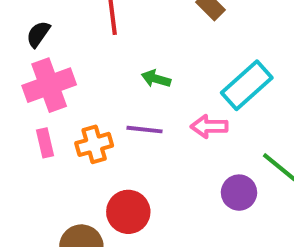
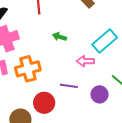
purple line: (144, 130) -> (69, 86), moved
orange cross: (94, 144) -> (28, 69), size x1.4

